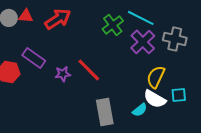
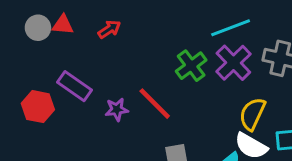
cyan line: (141, 18) -> (231, 28), turned -48
red arrow: (58, 19) -> (109, 29), size x0.6
green cross: (113, 25) -> (191, 66), moved

